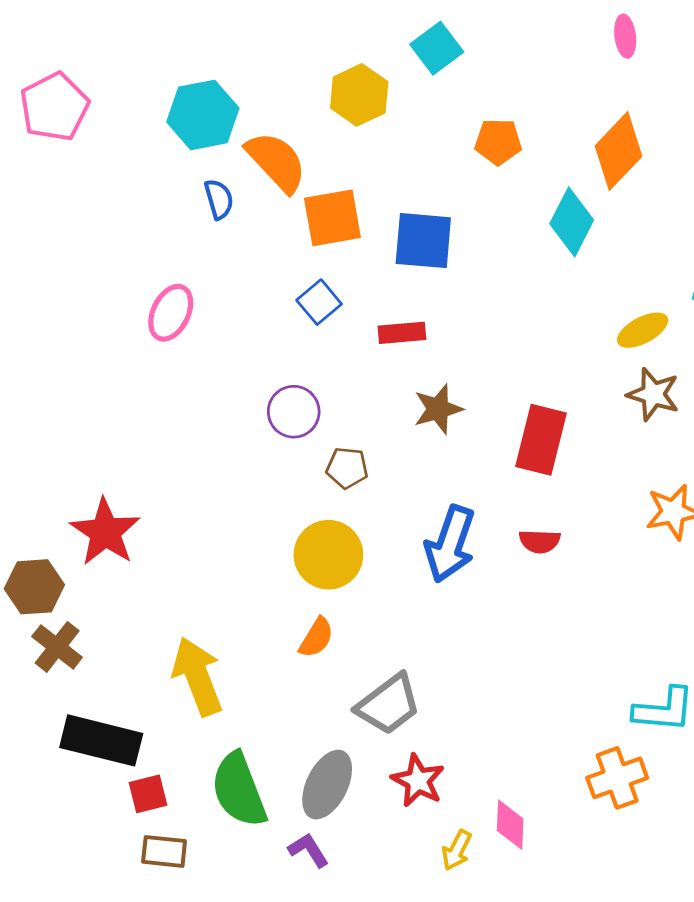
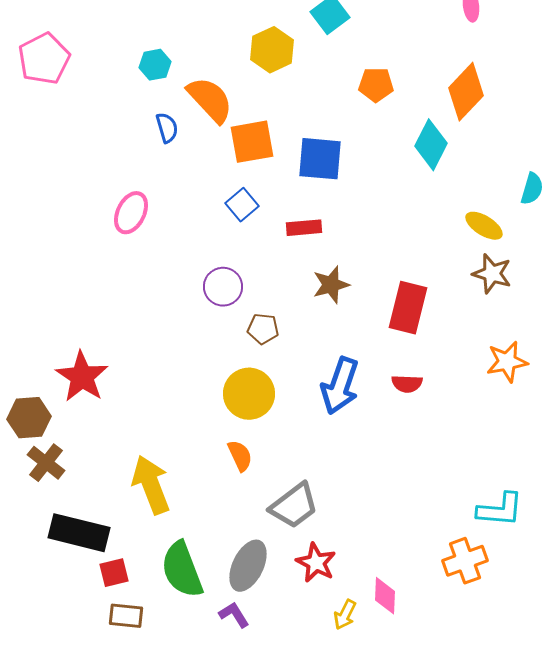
cyan hexagon: (203, 115) -> (155, 65), size x0.6
yellow ellipse: (643, 330) -> (484, 226), turned 60
orange semicircle: (316, 638) -> (240, 456), turned -56

